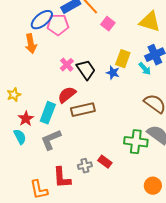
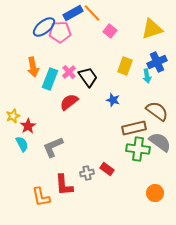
yellow triangle: (150, 22) -> (152, 29), turned -35
orange arrow: (31, 44) -> (33, 67), moved
cyan arrow: (145, 69) -> (147, 76), turned 32
blue star: (113, 73) -> (113, 100), moved
yellow star: (14, 95) -> (13, 116), moved
brown rectangle: (83, 110) -> (134, 128), moved
cyan rectangle: (48, 113) -> (50, 79), moved

